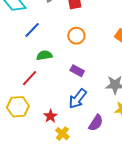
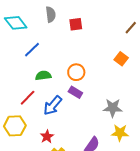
orange circle: (76, 36) -> (76, 72), moved
blue arrow: (78, 99) -> (53, 105), moved

